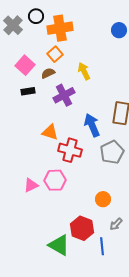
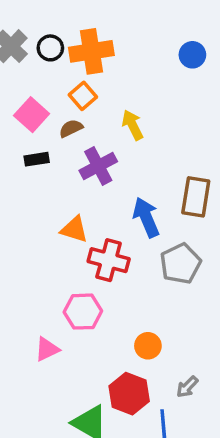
black circle: (36, 16) -> (50, 48), moved
pink triangle: (31, 185) -> (47, 349), moved
orange circle: (103, 199) -> (148, 346), moved

